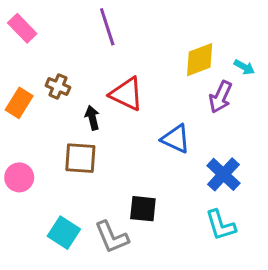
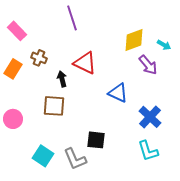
pink rectangle: (22, 28) -> (17, 31), moved
purple arrow: (220, 97) -> (148, 65), turned -65

